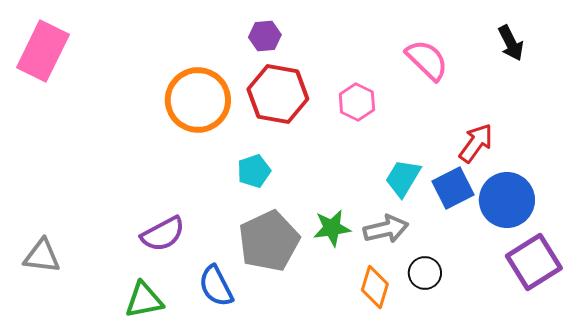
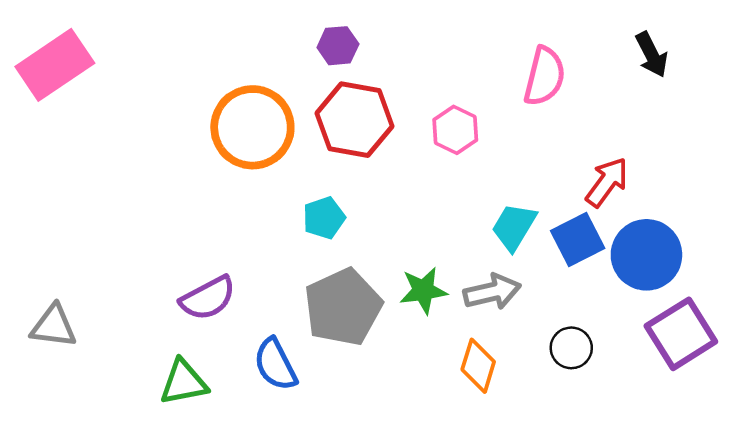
pink rectangle: (43, 51) -> (55, 65), turned 30
pink semicircle: (427, 60) -> (544, 76), turned 60
black circle: (425, 273) -> (571, 348), moved

